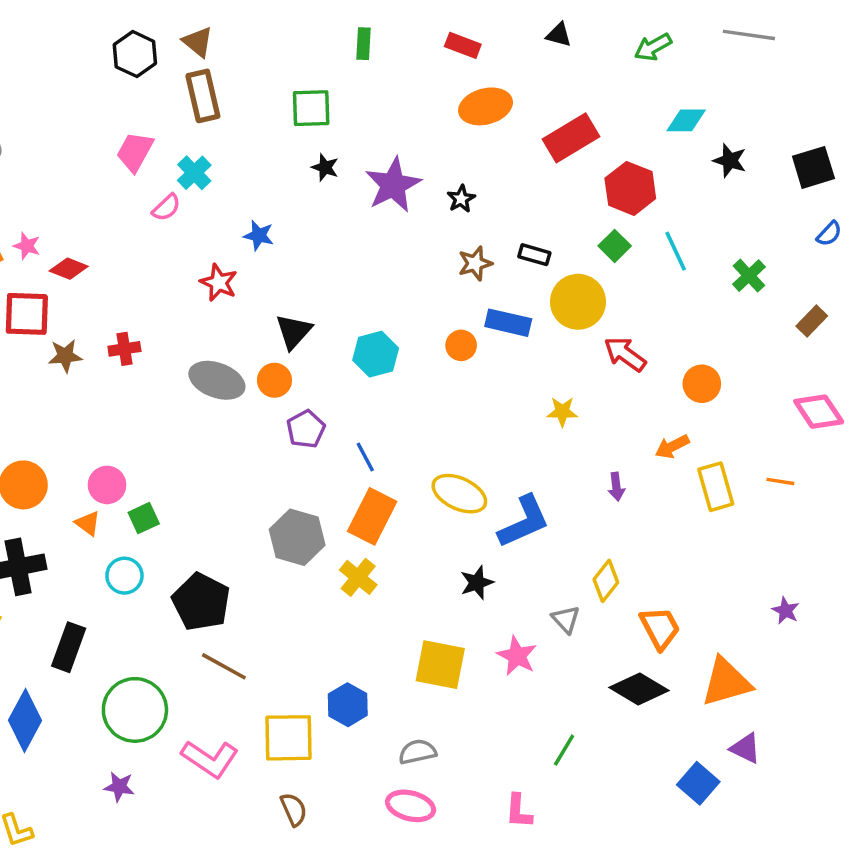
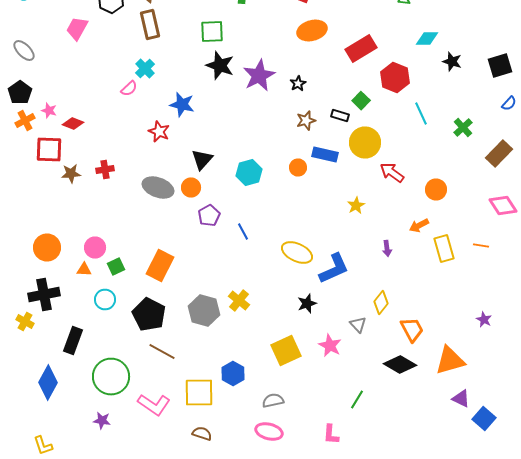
pink trapezoid: (135, 152) -> (77, 28), moved
black star: (325, 167) -> (220, 66), size x1.8
blue star: (259, 235) -> (182, 104), size x1.4
green square: (615, 246) -> (361, 100), moved
brown rectangle: (812, 321) -> (499, 154), size x1.5
yellow star: (562, 412) -> (356, 206), turned -30
orange rectangle: (372, 516) -> (160, 266), moved
orange triangle: (88, 523) -> (84, 270), turned -35
gray hexagon: (297, 537) -> (204, 310), moved
yellow square: (440, 665) -> (286, 350), turned -36
blue square: (698, 783) -> (484, 418), moved
brown semicircle: (294, 809) -> (202, 434), turned -48

